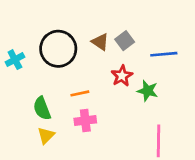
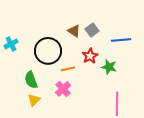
black circle: (58, 49) -> (48, 51), moved
orange line: (80, 93) -> (68, 69), moved
pink cross: (85, 121) -> (63, 89), turned -35

